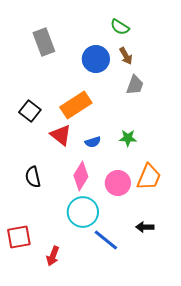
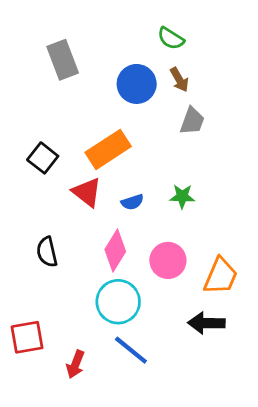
orange trapezoid: (149, 177) -> (221, 276), moved
black arrow: (145, 227) -> (206, 323), size x1.4
blue line: (106, 240) -> (131, 350), moved

